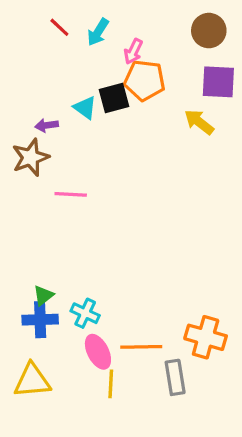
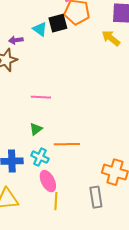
pink line: (71, 194) -> (41, 97), moved
green triangle: (43, 296) -> (36, 129), moved
orange line: (141, 347) -> (67, 144), moved

